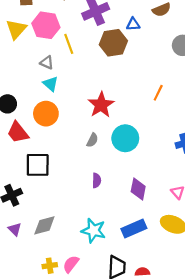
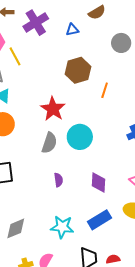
brown hexagon: (113, 43) -> (78, 70), moved
gray semicircle: (92, 140) -> (49, 143), size x1.5

